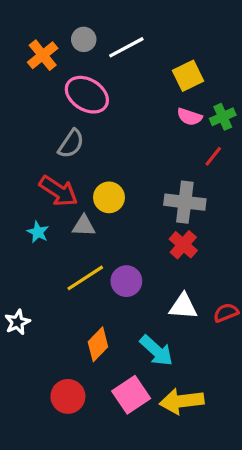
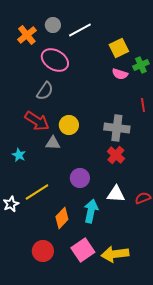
green cross: (223, 117) -> (141, 65), moved
red line: (213, 156) -> (143, 105), moved, turned -48
cyan star: (38, 232) -> (19, 155), moved
yellow line: (85, 278) -> (37, 192), moved
cyan arrow: (156, 351) -> (91, 211), moved, turned -120

